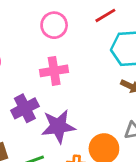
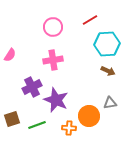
purple star: (58, 126) -> (56, 100), turned 30

